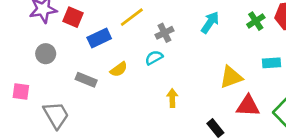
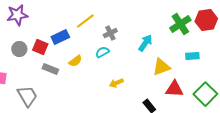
red square: (73, 17) -> (40, 47), moved
green cross: (256, 21) -> (180, 24), size x1.5
cyan arrow: (210, 22) -> (145, 43), moved
yellow arrow: (172, 98) -> (116, 83), turned -112

